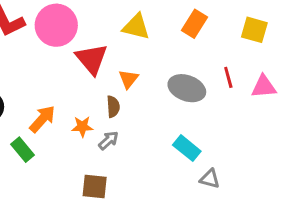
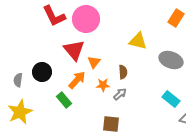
yellow triangle: (136, 27) -> (138, 41), moved
red triangle: (92, 59) -> (74, 50), moved
orange triangle: (128, 79) -> (94, 62), moved

